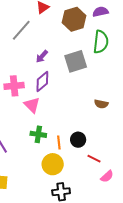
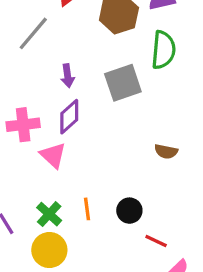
purple arrow: (42, 56) -> (68, 76), turned -48
green cross: (38, 134) -> (49, 214), moved, turned 35
orange line: (59, 143) -> (87, 209), moved
yellow circle: (53, 164) -> (49, 250), moved

